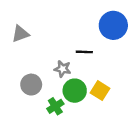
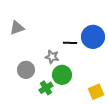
blue circle: (113, 25) -> (93, 37), moved
yellow square: (100, 91) -> (96, 92), moved, turned 35

